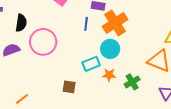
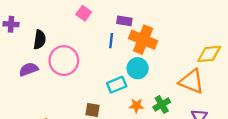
orange cross: (115, 23) -> (143, 40), turned -35
orange star: (109, 75) -> (136, 106), moved

